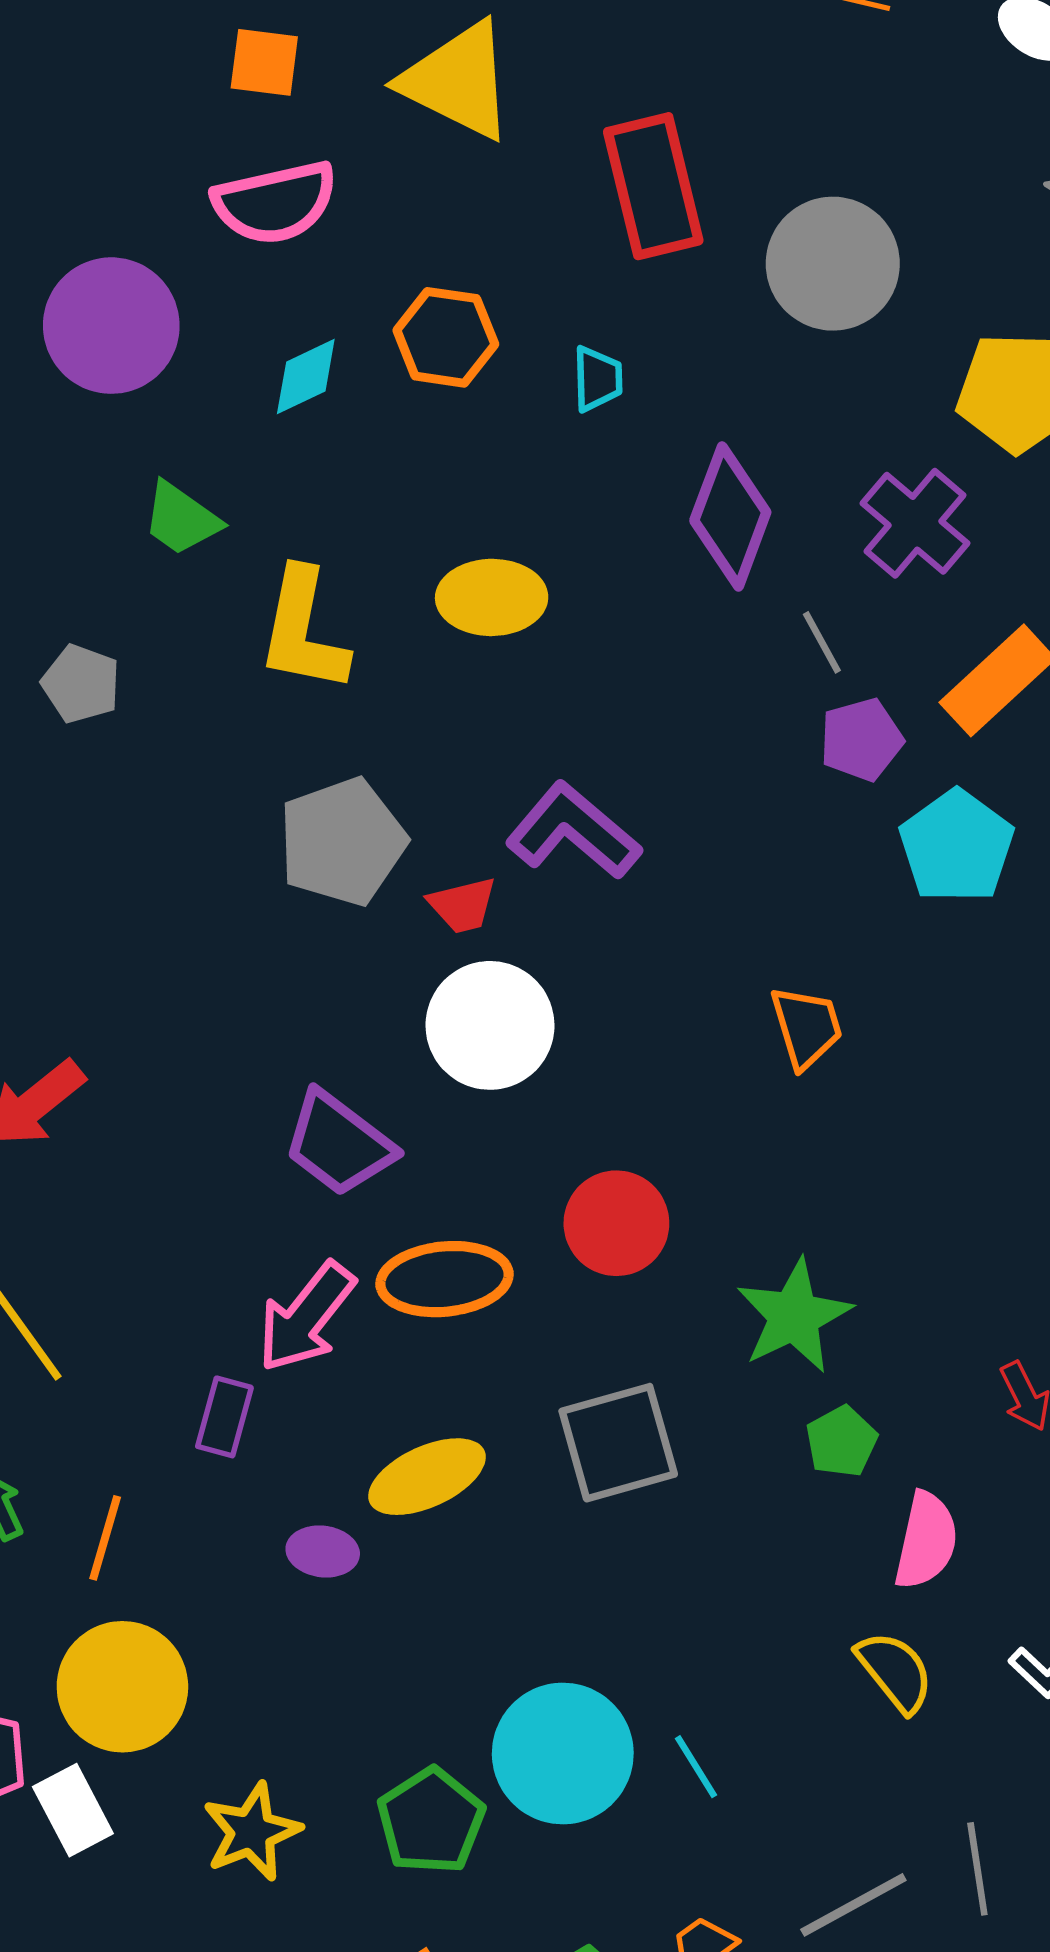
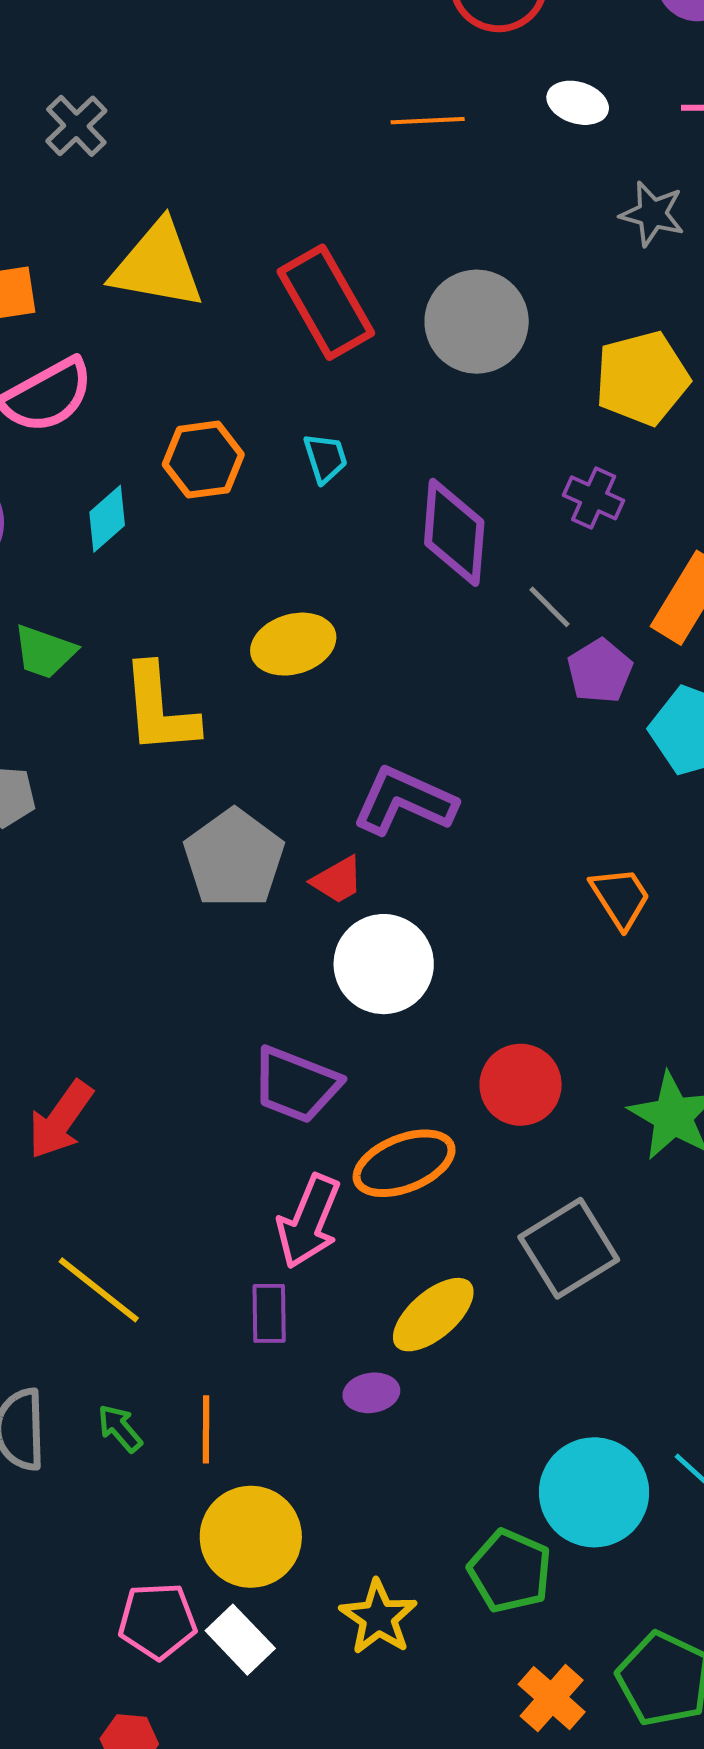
purple cross: (915, 523) -> (594, 498), size x0.7

